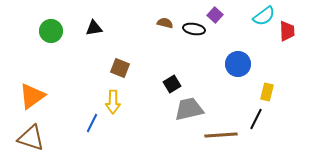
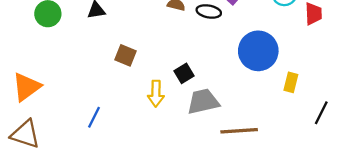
blue circle: (238, 64) -> (258, 51), size x1.4
yellow arrow: (113, 102) -> (156, 94), moved
black line: (256, 119) -> (321, 113), moved

